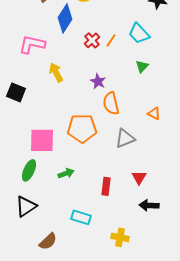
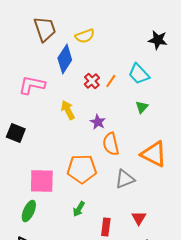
yellow arrow: (56, 72) -> (68, 110), moved
orange triangle: (154, 113) -> (154, 154), size x2.0
green arrow: (66, 173) -> (79, 209), moved, turned 140

